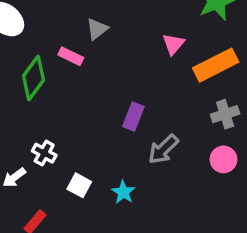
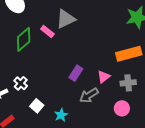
gray triangle: (97, 29) -> (66, 19), size x1.5
pink triangle: (173, 44) -> (104, 77), moved

